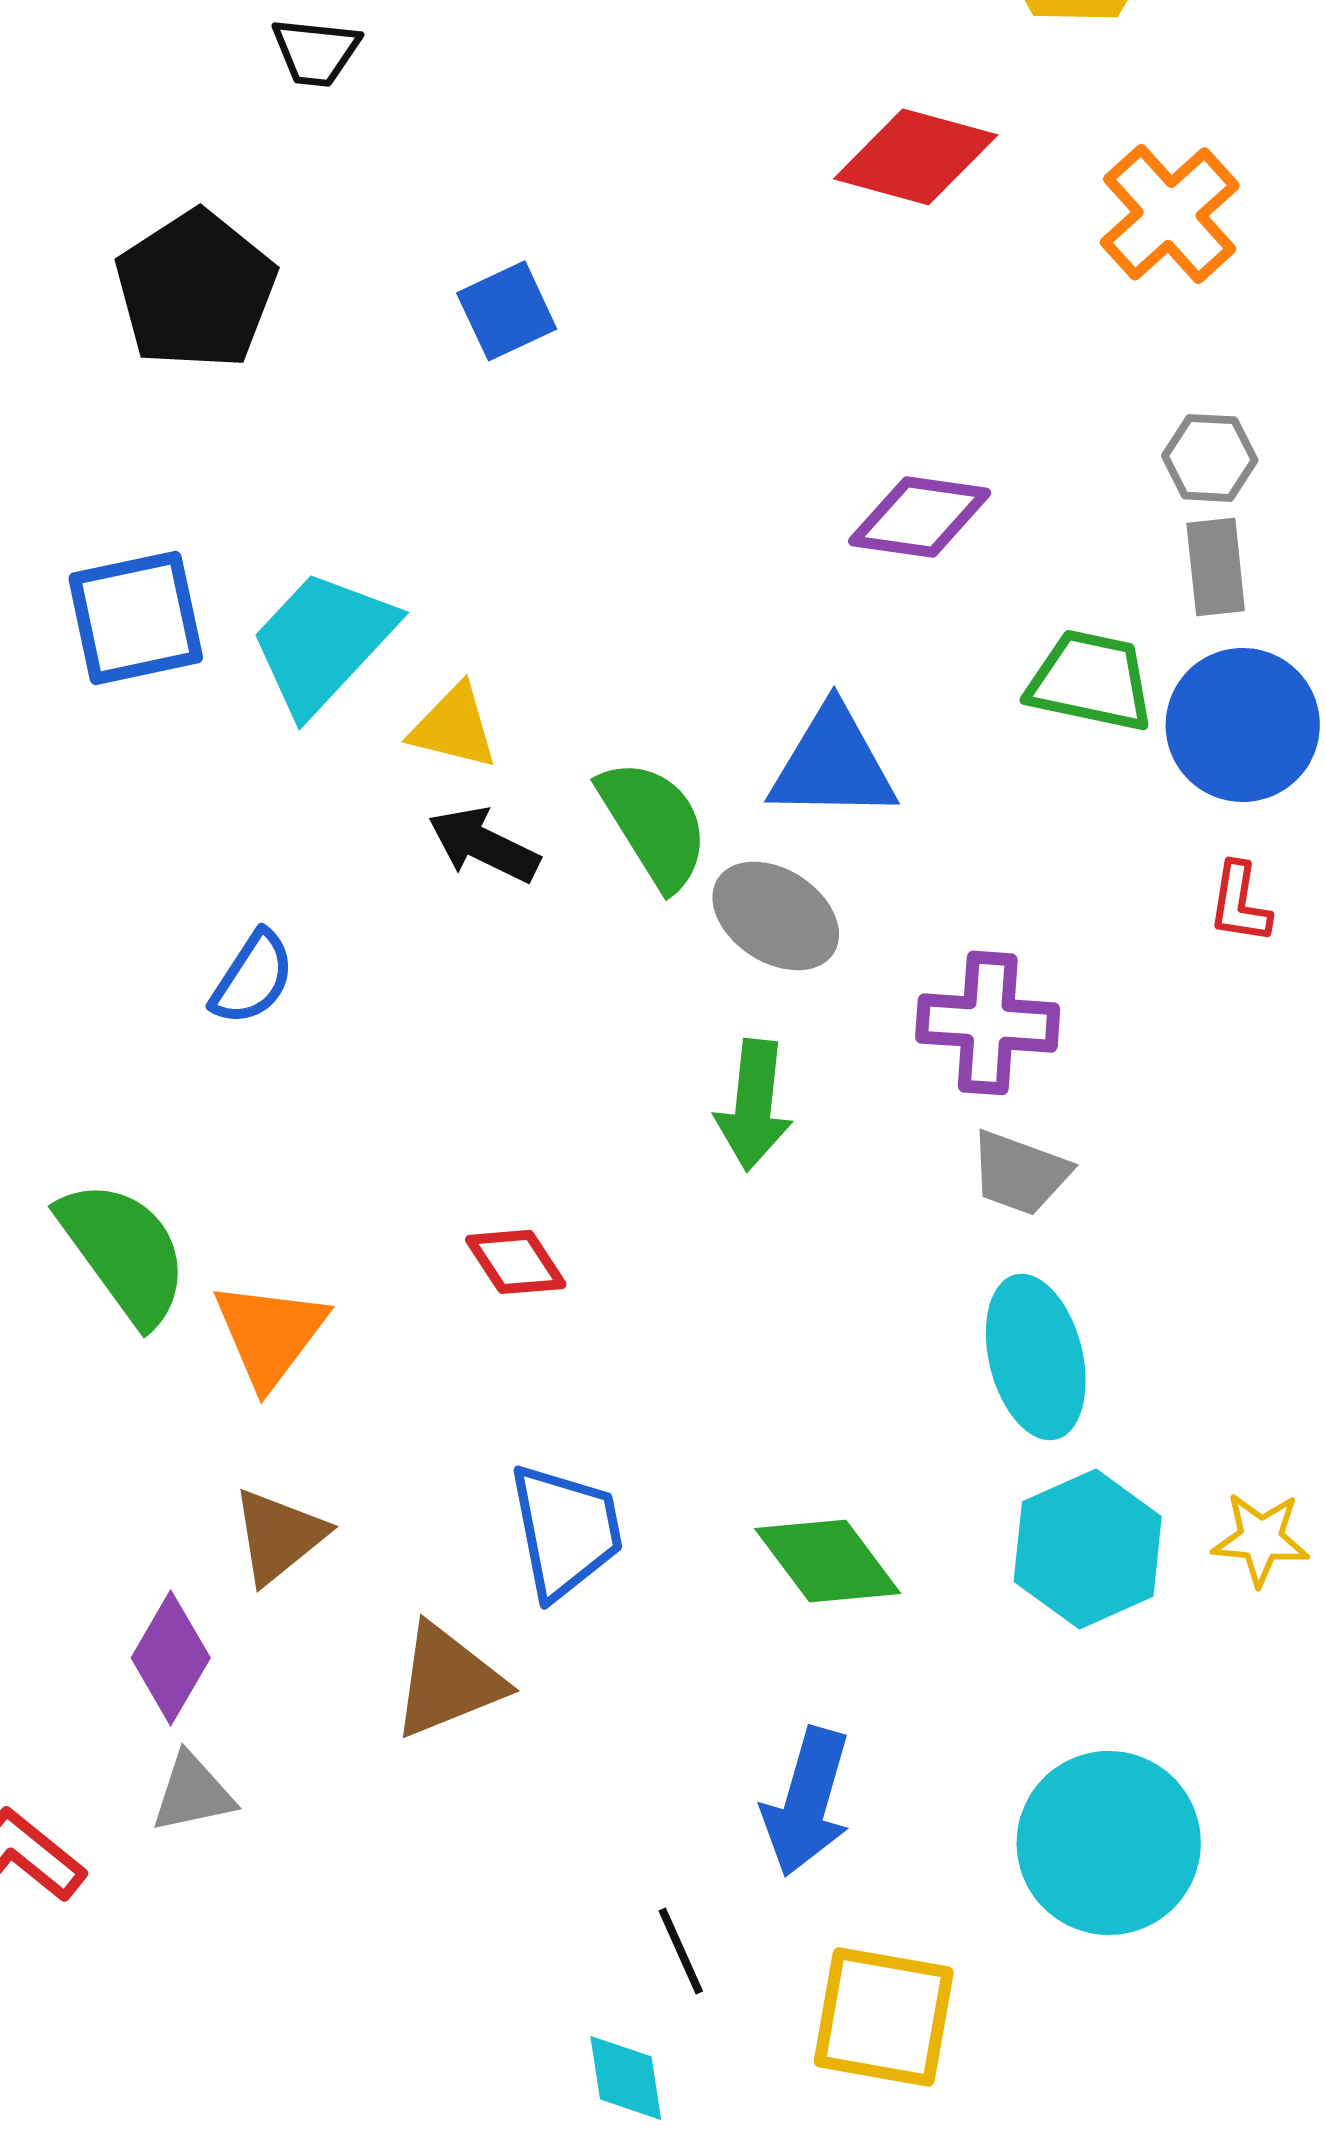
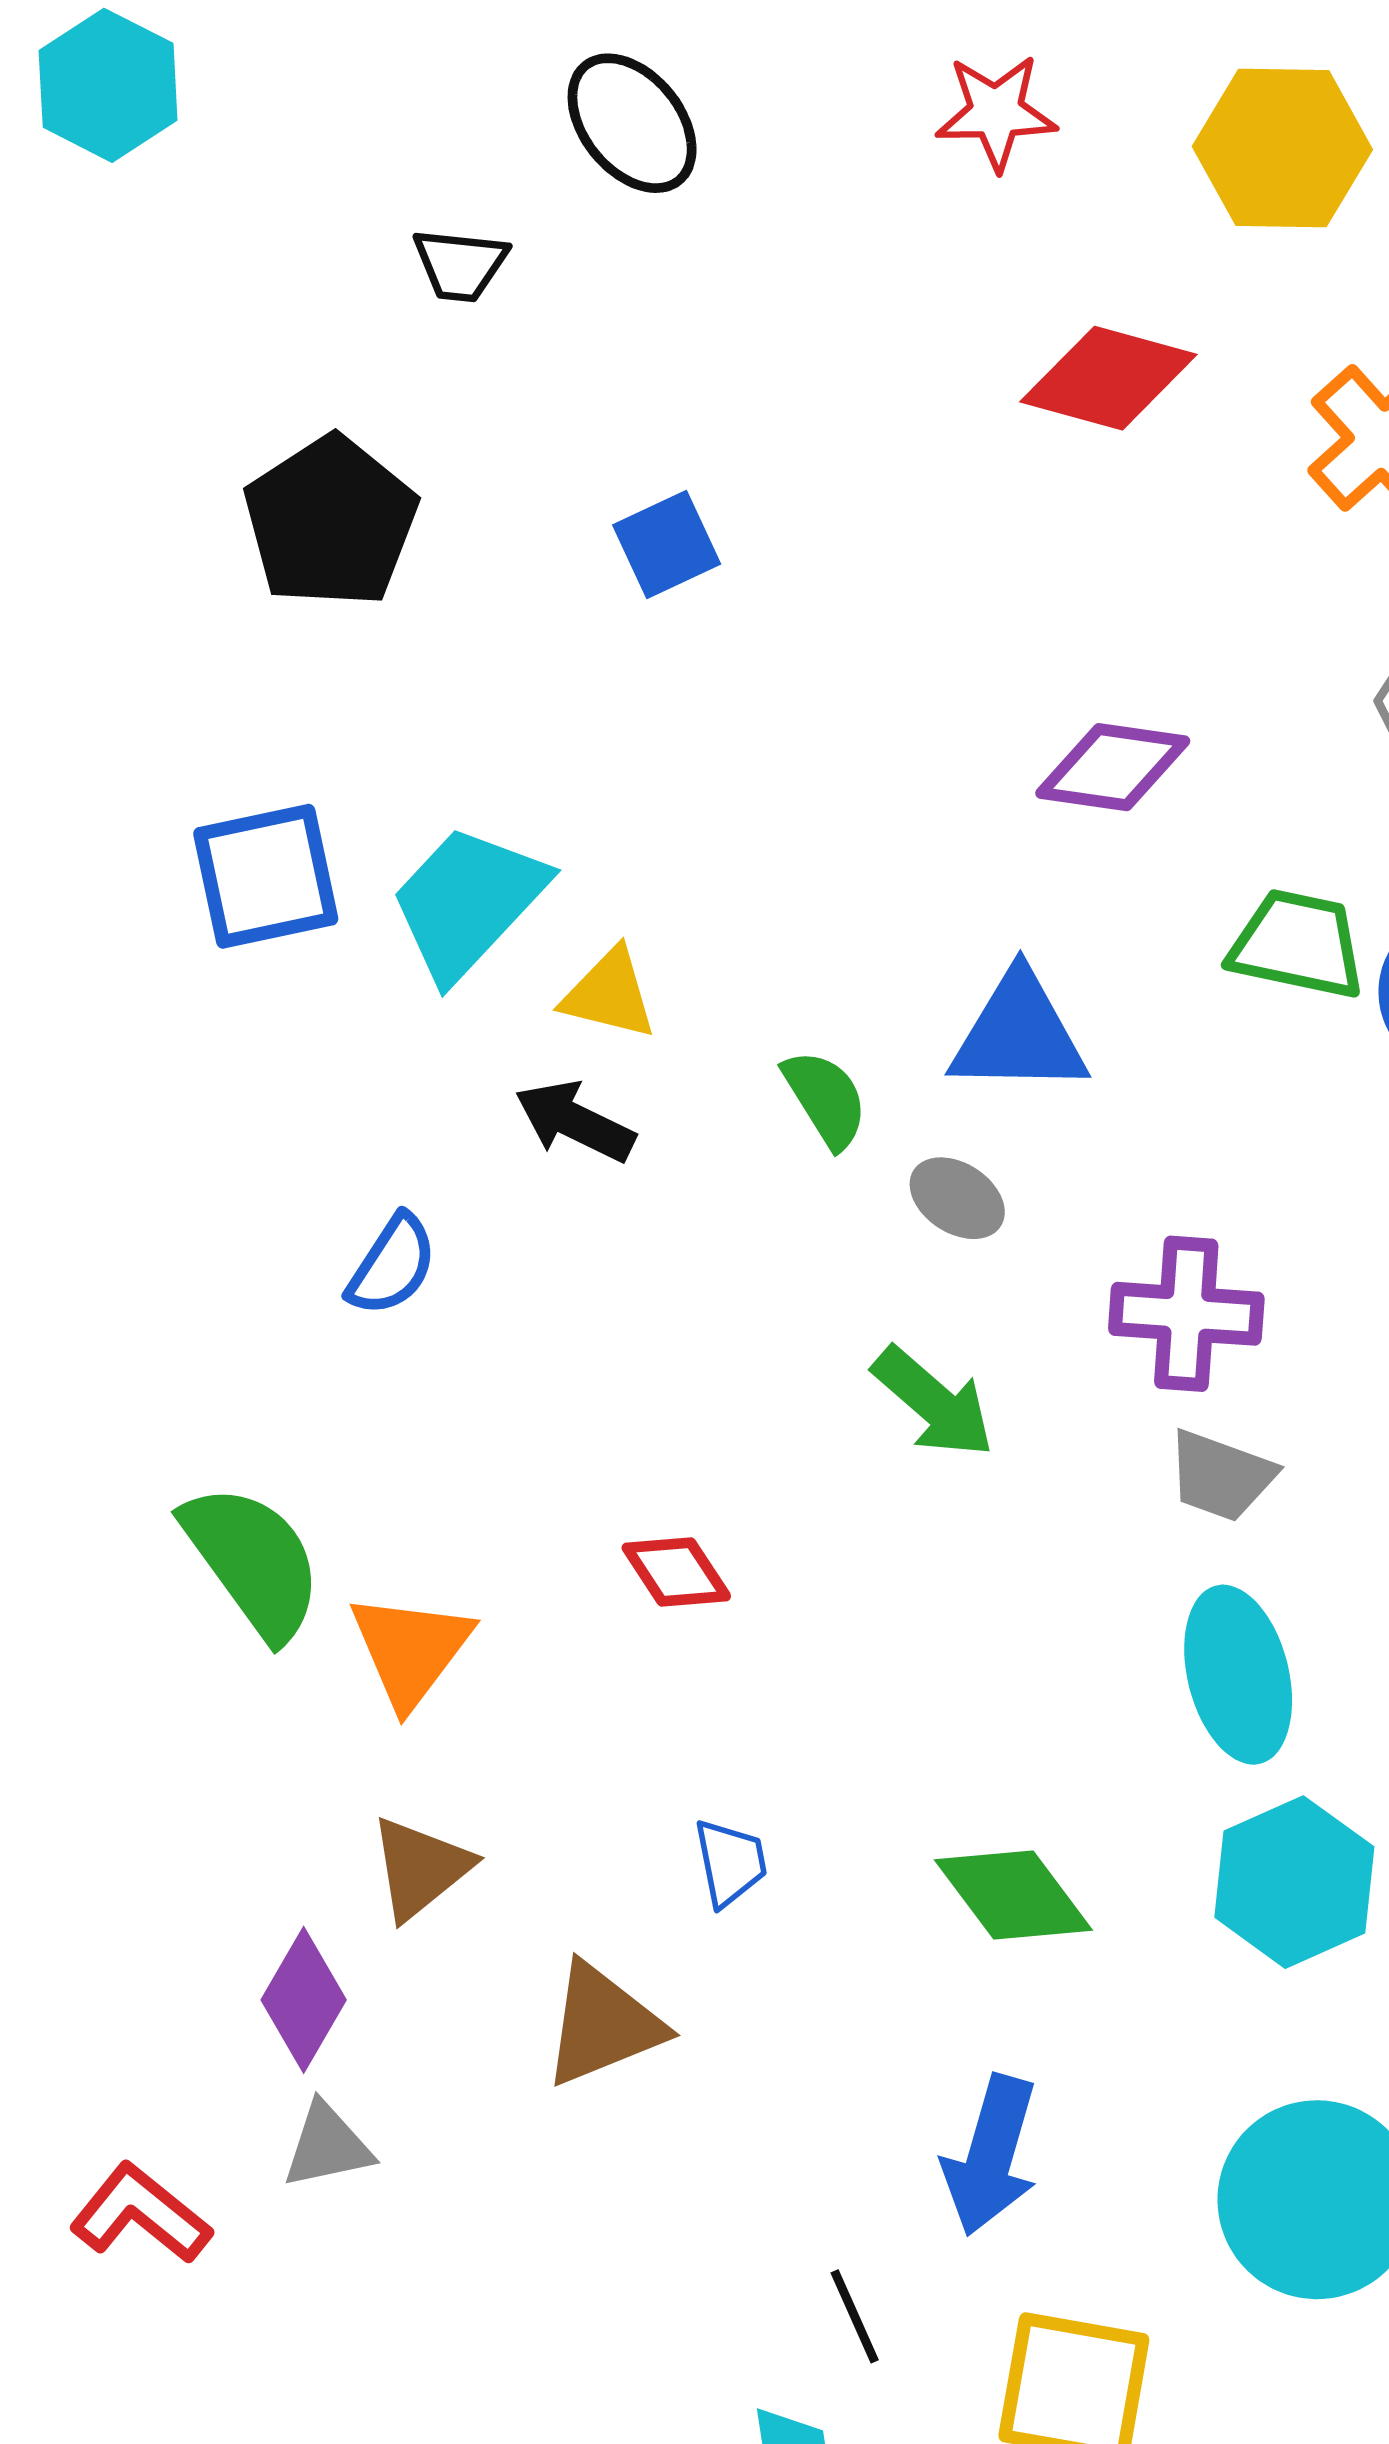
green semicircle: (654, 824) -> (825, 1099), size x0.7
black arrow: (484, 845) -> (575, 1121), moved
gray ellipse: (776, 916) -> (957, 1198), size x0.7
green arrow: (754, 1105) -> (933, 1402), turned -55
blue trapezoid: (566, 1531) -> (730, 1863), size x0.6

